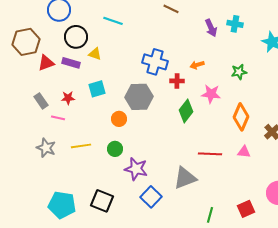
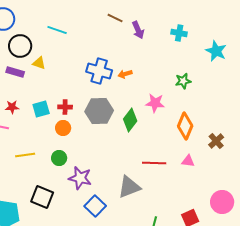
purple arrow: (211, 28) -> (138, 30), moved
orange arrow: (197, 65) -> (125, 74), moved
red cross: (177, 81) -> (65, 107), moved
cyan square: (97, 89) -> (41, 109), moved
gray hexagon: (139, 97) -> (99, 111), moved
black square: (102, 201) -> (42, 197), moved

